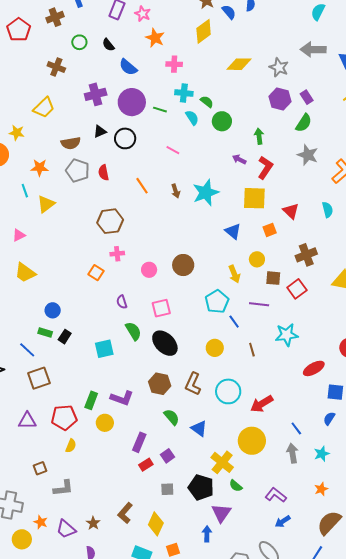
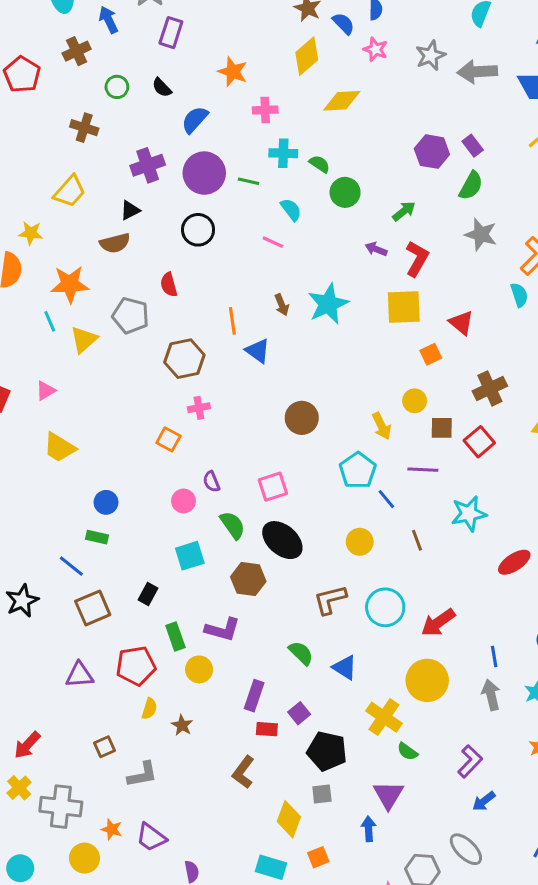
pink star: (143, 14) -> (375, 49), moved
yellow diamond: (239, 64) -> (342, 101), moved
blue semicircle: (128, 67) -> (195, 120), turned 96
gray star: (279, 67) -> (431, 55), moved, turned 30
cyan semicircle: (192, 118) -> (291, 210), moved
black triangle: (100, 132) -> (130, 210), moved
green arrow: (259, 136) -> (404, 211), turned 63
orange star: (40, 168) -> (70, 284), size x1.4
gray pentagon: (78, 171) -> (131, 316), moved
orange line: (142, 186) -> (232, 321), moved, turned 30
cyan semicircle: (328, 210) -> (519, 295), moved
blue triangle: (233, 231) -> (258, 351), moved
pink circle: (149, 270) -> (183, 501), moved
black rectangle: (65, 337) -> (148, 594), moved
brown hexagon: (160, 384) -> (248, 579), moved
brown L-shape: (193, 384) -> (330, 600), turned 55
green rectangle: (91, 400) -> (175, 637), turned -36
blue line: (296, 428) -> (494, 657), turned 32
red rectangle: (146, 465) -> (267, 729), turned 40
black pentagon: (201, 487) -> (327, 751), moved
gray square: (167, 489) -> (322, 794), moved
purple L-shape: (276, 495) -> (470, 761), turned 100
brown L-shape: (125, 513) -> (243, 772), moved
brown star: (93, 523) -> (182, 725), moved

